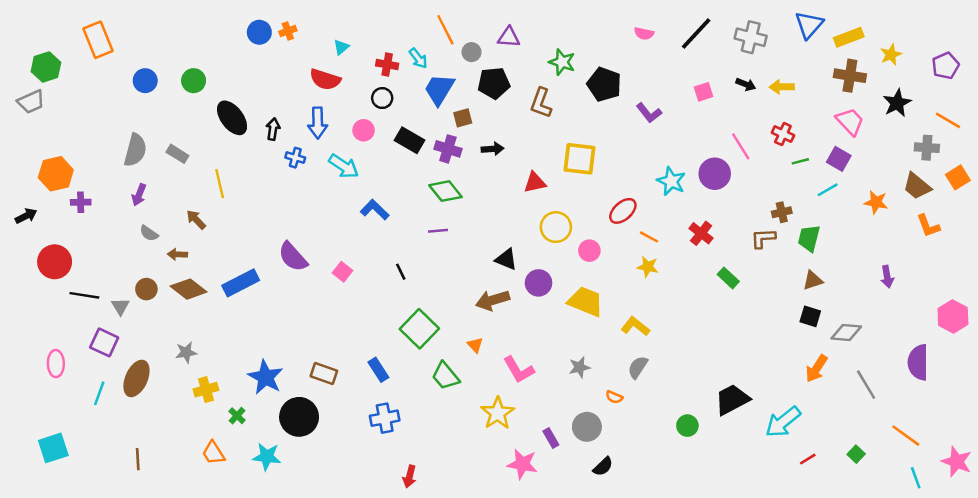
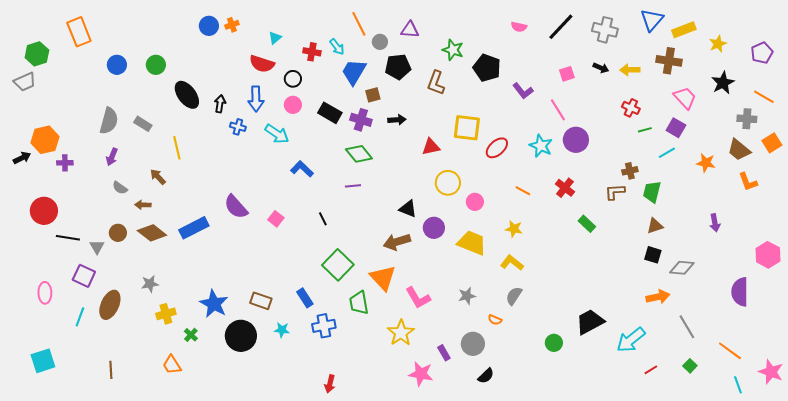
brown cross: (850, 76) -> (669, 61), moved
black circle: (382, 98) -> (293, 79), moved
pink line: (741, 146) -> (558, 110), moved
red ellipse: (623, 211) -> (497, 148), moved
black arrow: (26, 216) -> (22, 158), moved
yellow star: (648, 267) -> (514, 229), moved
orange triangle: (475, 345) -> (383, 278), size x2.0
orange arrow: (816, 369) -> (658, 297), turned -135
green trapezoid: (445, 376) -> (359, 303), turned 30
gray line: (866, 385) -> (687, 327), moved
blue cross: (385, 418) -> (324, 326), moved
cyan star: (267, 457) -> (282, 330), moved, size x0.7

